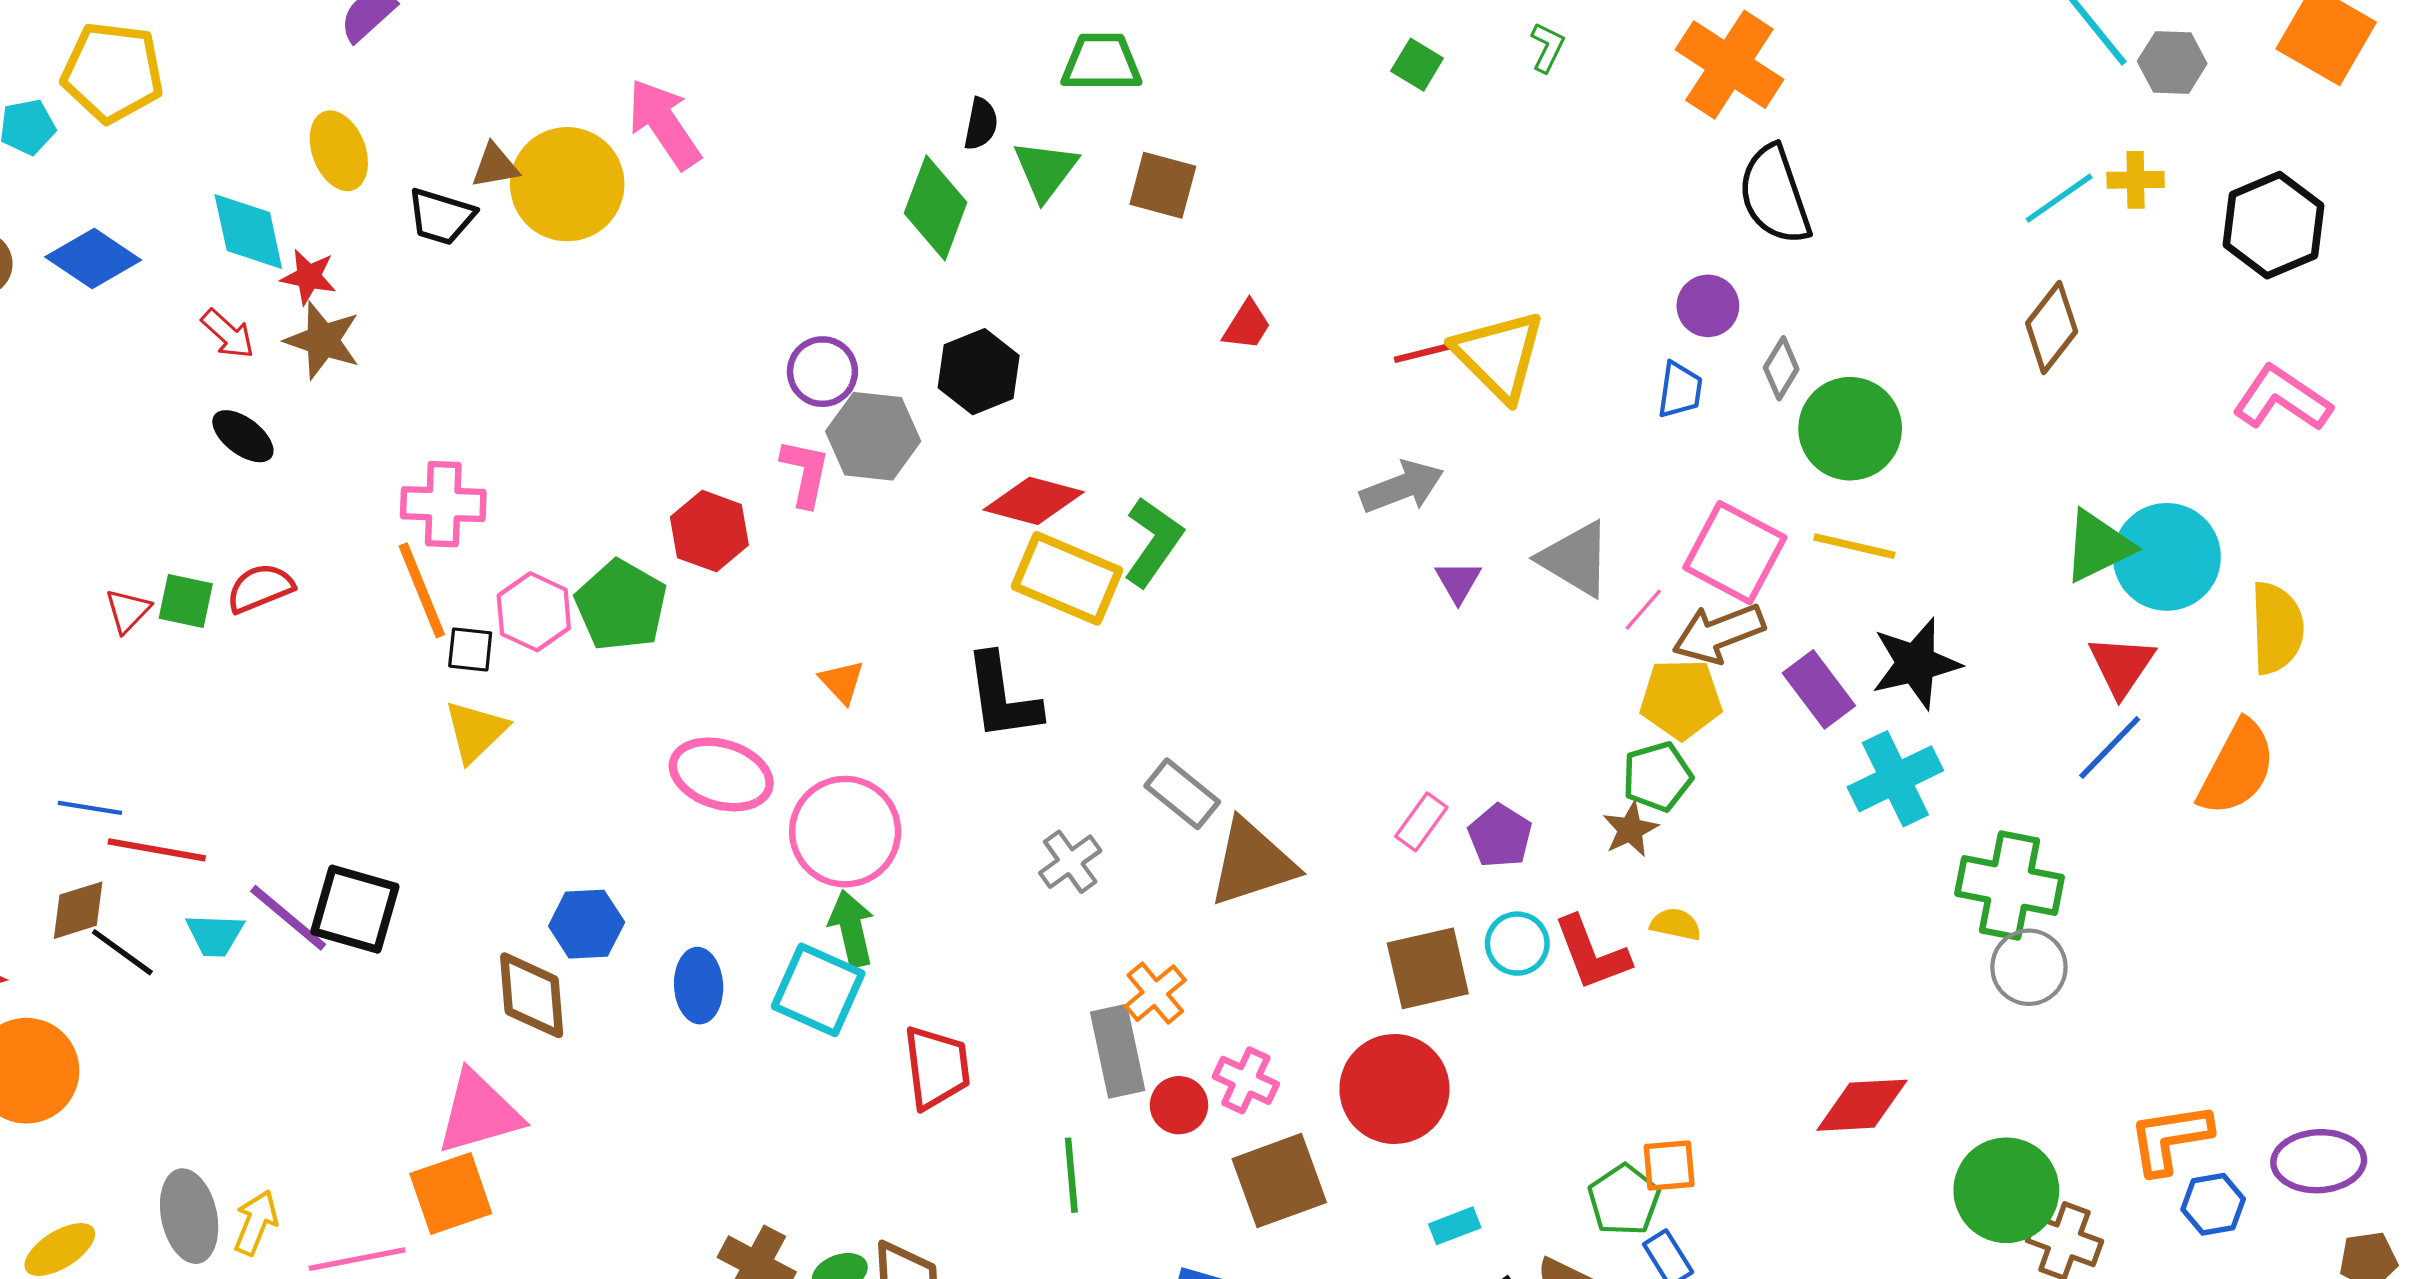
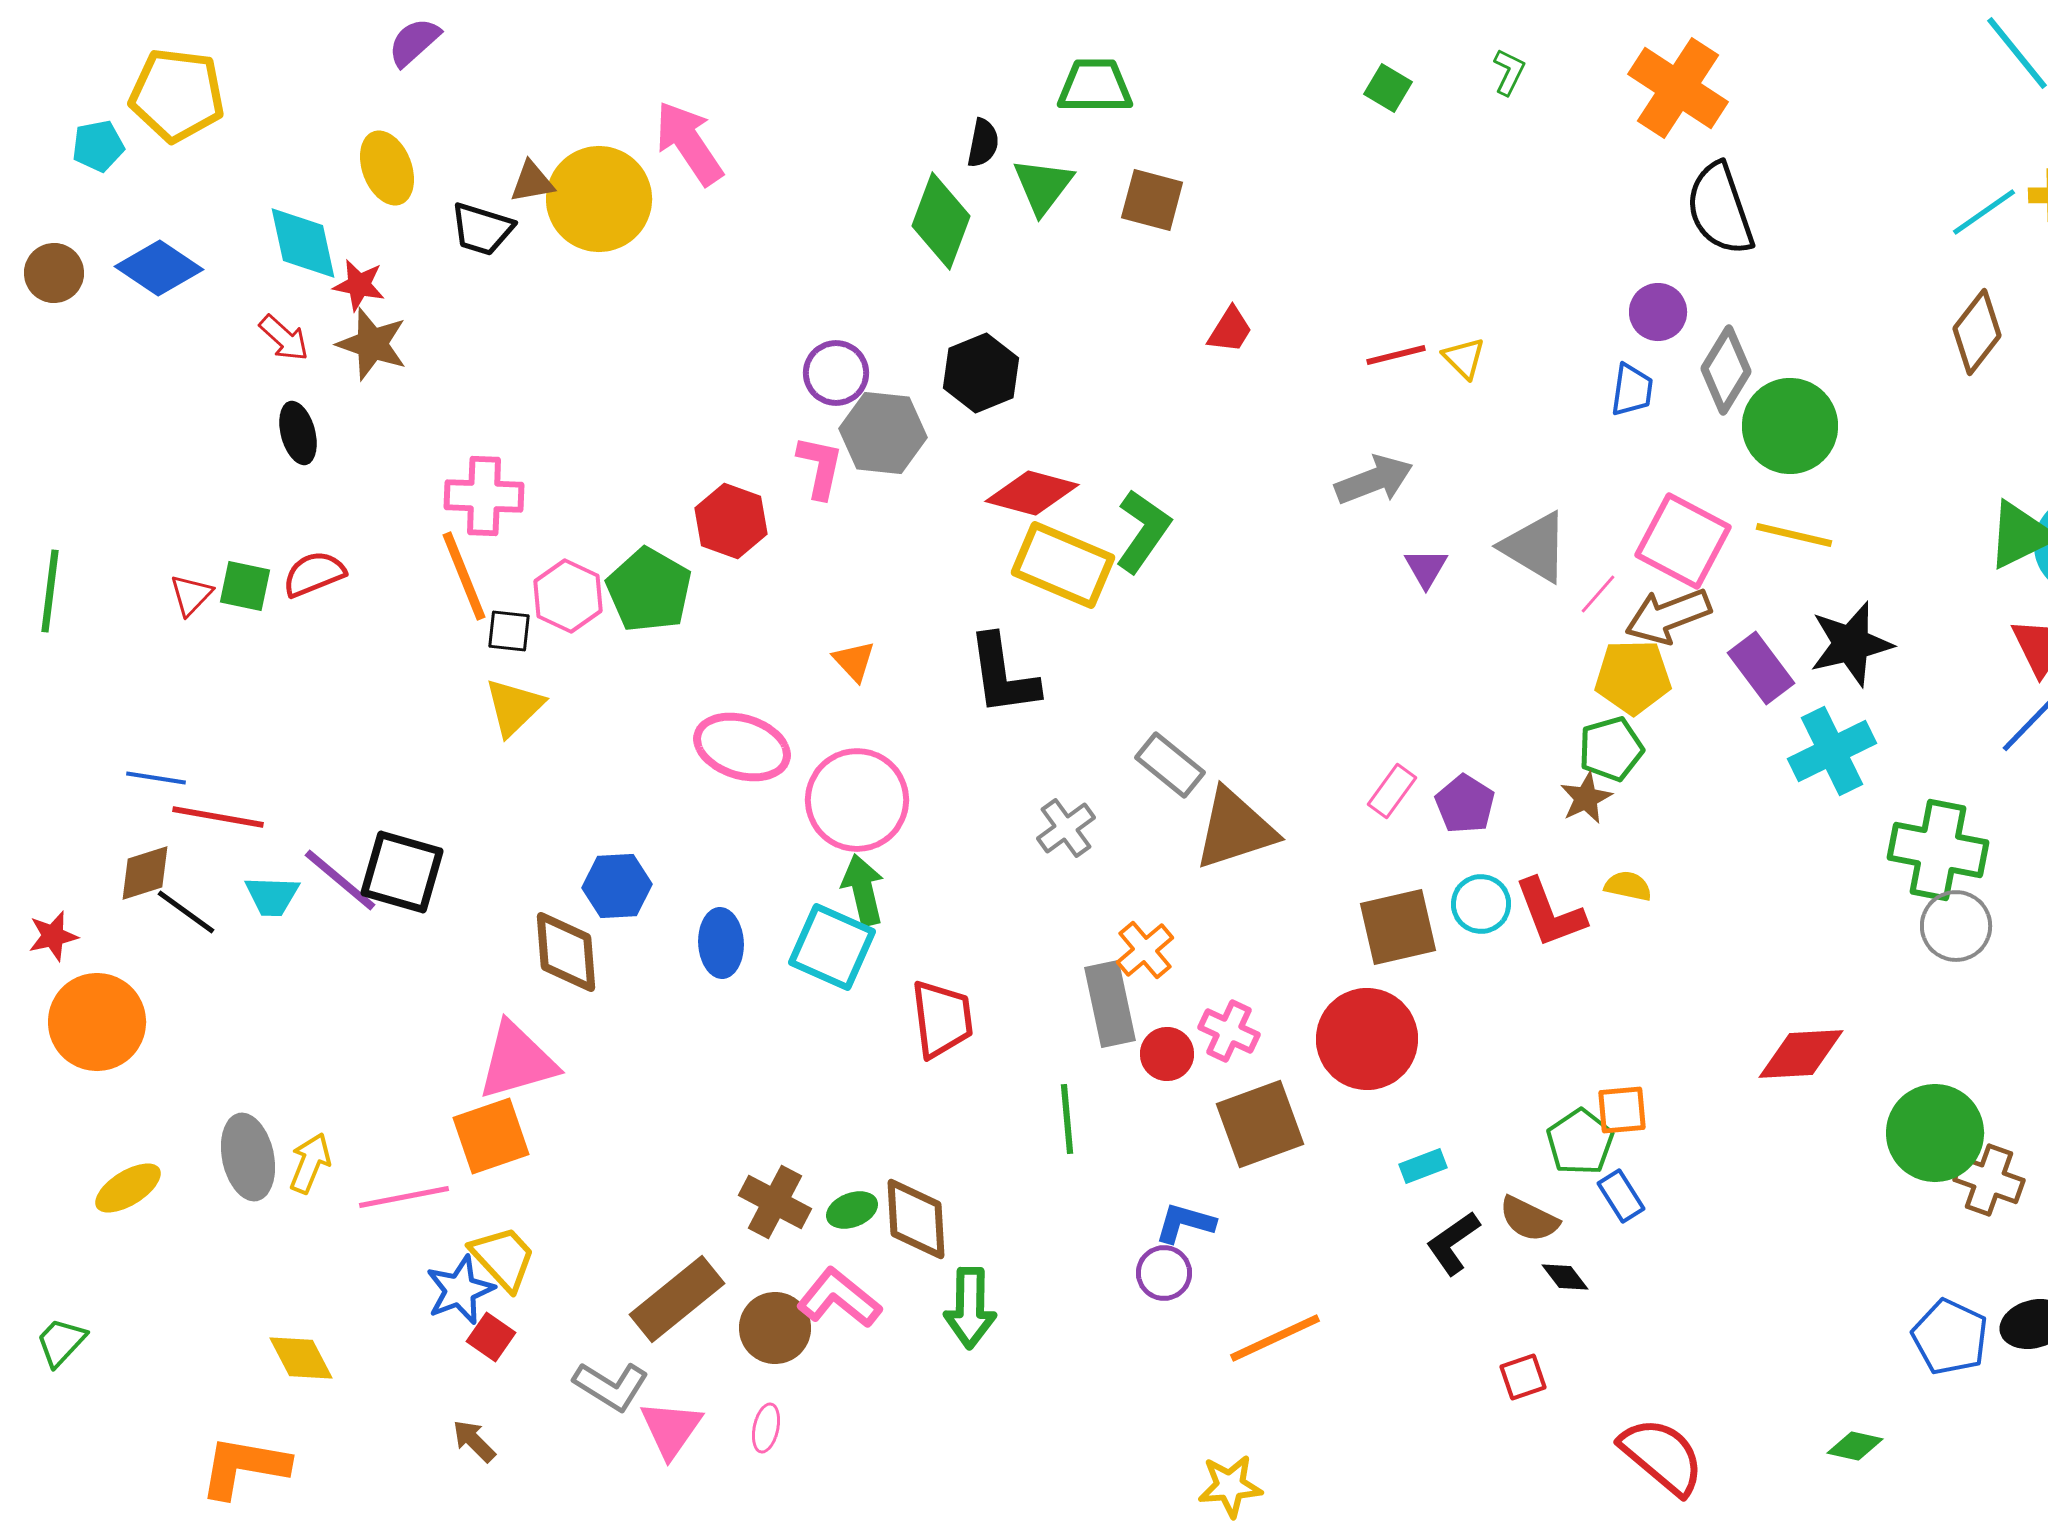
yellow triangle: (1499, 355) -> (1464, 358), size x0.5
gray diamond: (1781, 368) -> (1726, 370), size x1.5
black ellipse: (243, 436) -> (298, 433), turned 38

